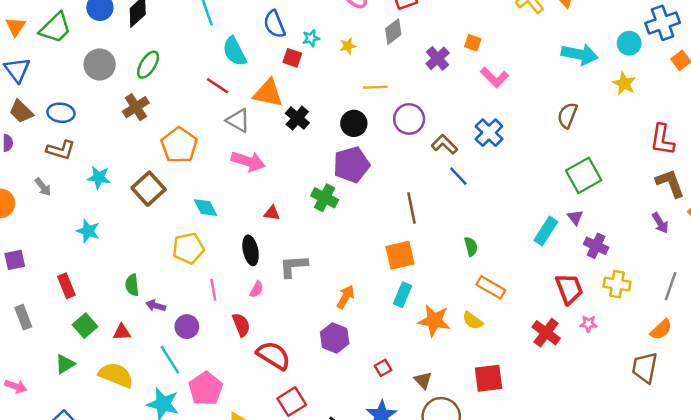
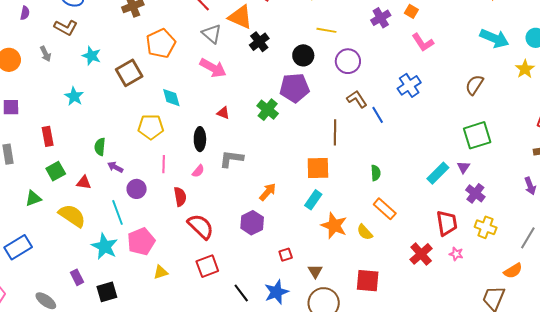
brown L-shape: (445, 144) -> (357, 99), moved

